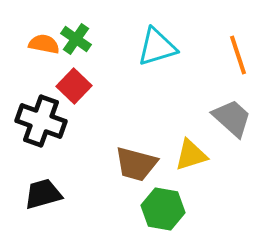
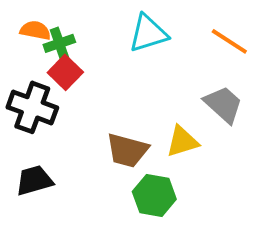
green cross: (76, 39) -> (59, 43), moved, turned 36
orange line: (238, 55) -> (229, 41), turned -39

